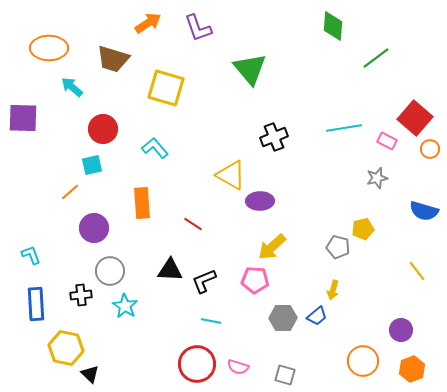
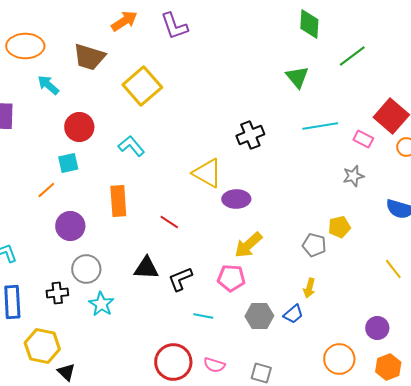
green triangle: (250, 69) -> (297, 77), moved, size x0.7
yellow square: (166, 88) -> (142, 86), turned 33
cyan line: (211, 321) -> (203, 316), moved

